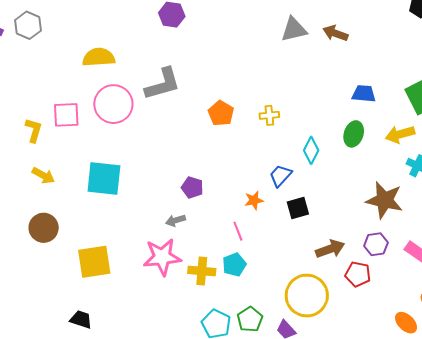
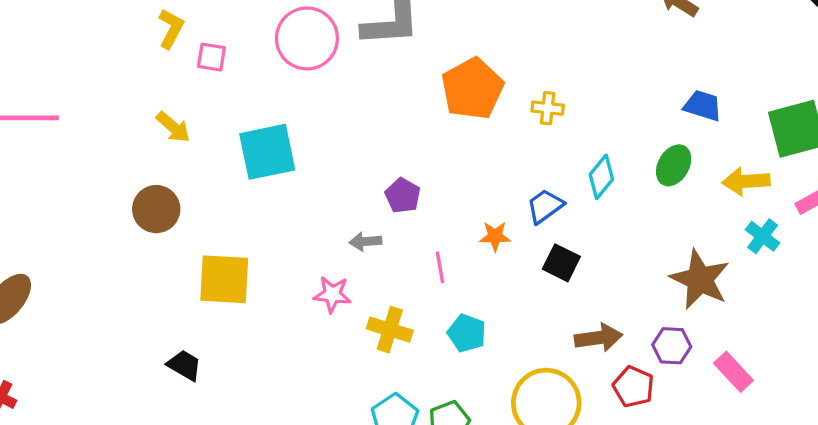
orange pentagon: (221, 113) -> (472, 89), size x1.5
pink square: (66, 115) -> (211, 57), moved, size x0.7
yellow L-shape: (34, 130) -> (171, 29), moved
cyan square: (104, 178) -> (267, 152), turned -30
black square: (298, 208) -> (561, 263), turned 30
pink line: (238, 231) -> (440, 267), moved
pink star: (162, 257) -> (332, 294), size x0.6
cyan pentagon: (234, 265) -> (467, 333), moved, turned 30

